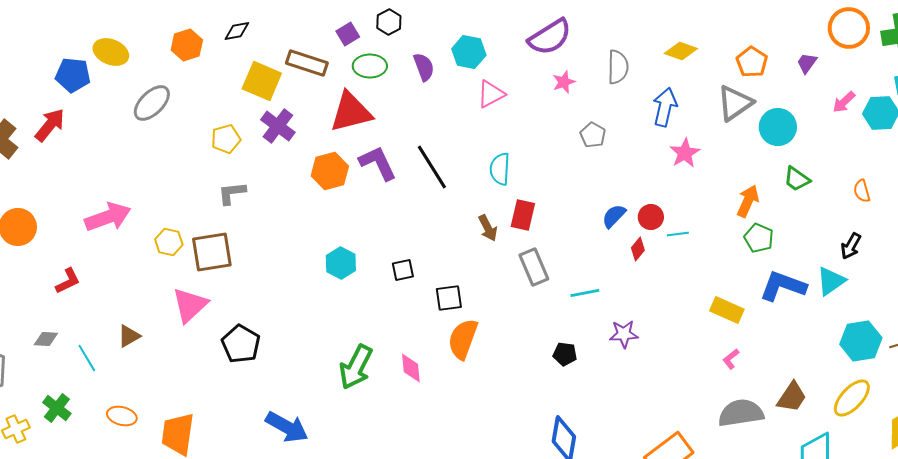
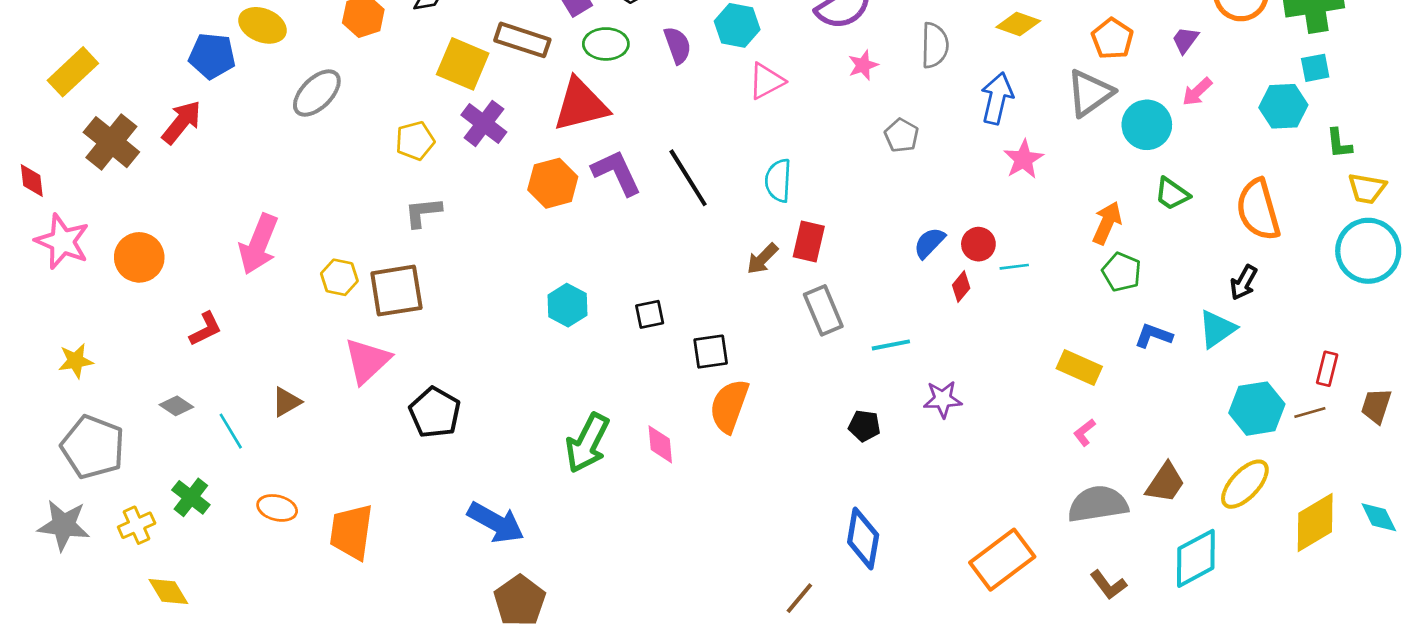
pink arrow: (844, 102) -> (1197, 92), moved
orange semicircle: (862, 191) -> (1258, 210), size x2.0
pink arrow: (108, 217) -> (259, 244), turned 132
brown arrow: (488, 228) -> (762, 259), turned 72
blue L-shape: (783, 286) -> (1153, 336), size x0.6
gray diamond: (46, 339) -> (176, 406), turned 30

